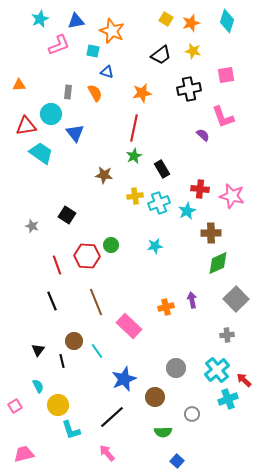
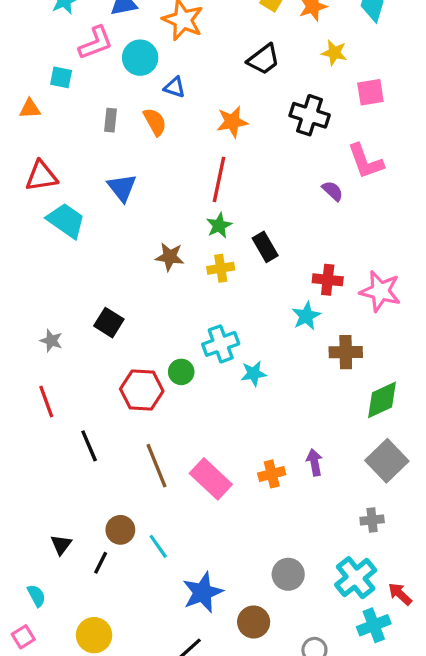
cyan square: (93, 51) -> (61, 77), moved
yellow star: (193, 51) -> (334, 53), moved
black cross: (189, 89) -> (310, 115), turned 30
cyan circle: (51, 114) -> (140, 58), moved
yellow cross: (135, 196) -> (221, 268), moved
cyan cross: (159, 203) -> (221, 344), moved
green diamond: (218, 263) -> (382, 400), moved
red line: (57, 265) -> (46, 402), moved
black line: (52, 301) -> (89, 446), moved
pink rectangle: (129, 326) -> (211, 479), moved
black line: (62, 361) -> (101, 563), turned 40
cyan semicircle: (38, 386) -> (36, 596), moved

